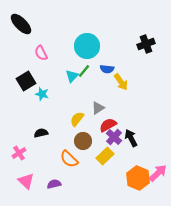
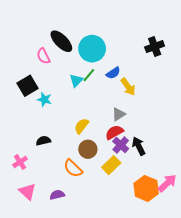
black ellipse: (21, 24) -> (61, 41), moved
blue semicircle: (107, 69) -> (113, 73), turned -40
gray triangle: (98, 108) -> (119, 114), moved

